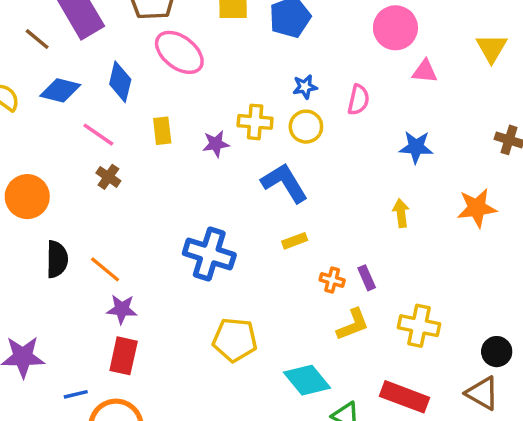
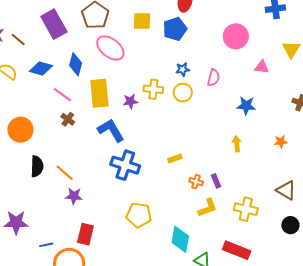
brown line: (37, 39) -> (18, 39), moved
pink triangle: (425, 71) -> (262, 67), moved
yellow rectangle: (162, 131) -> (99, 93), size x1.8
blue L-shape: (285, 183) -> (111, 130), moved
orange star: (477, 208) -> (281, 142), size x0.6
red rectangle: (124, 356) -> (85, 234), moved
cyan diamond: (307, 380) -> (180, 239), turned 48
brown triangle: (482, 393) -> (286, 190), moved

